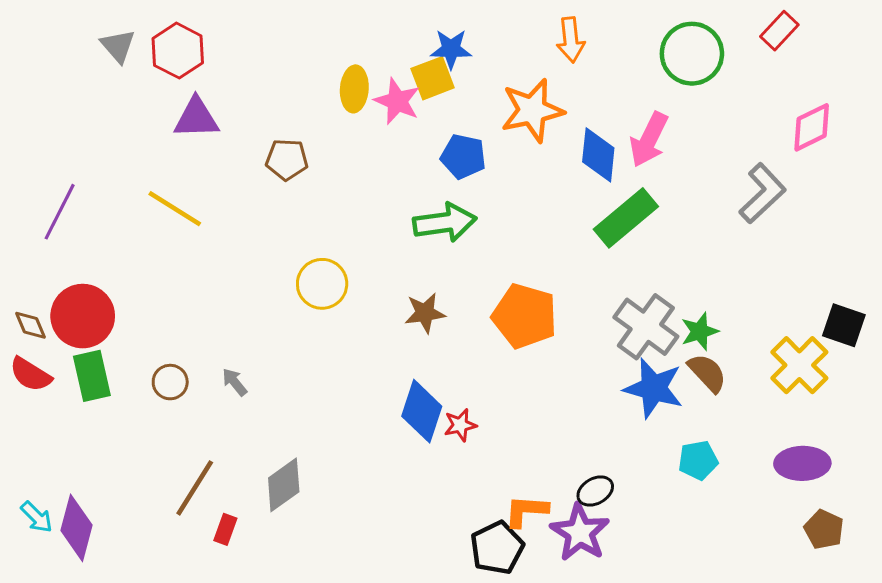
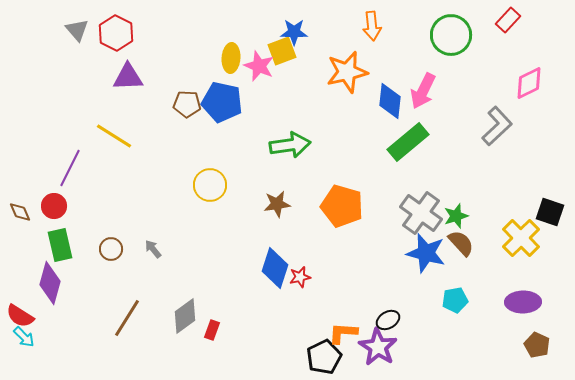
blue pentagon: (463, 156) -> (222, 102), moved, size x1.4
purple line: (60, 212) -> (70, 168), moved
red circle: (83, 316) -> (54, 206), size x0.6
red semicircle: (30, 374) -> (20, 316), moved
purple diamond: (77, 528) -> (50, 283), moved
red rectangle: (225, 529) -> (212, 330), moved

